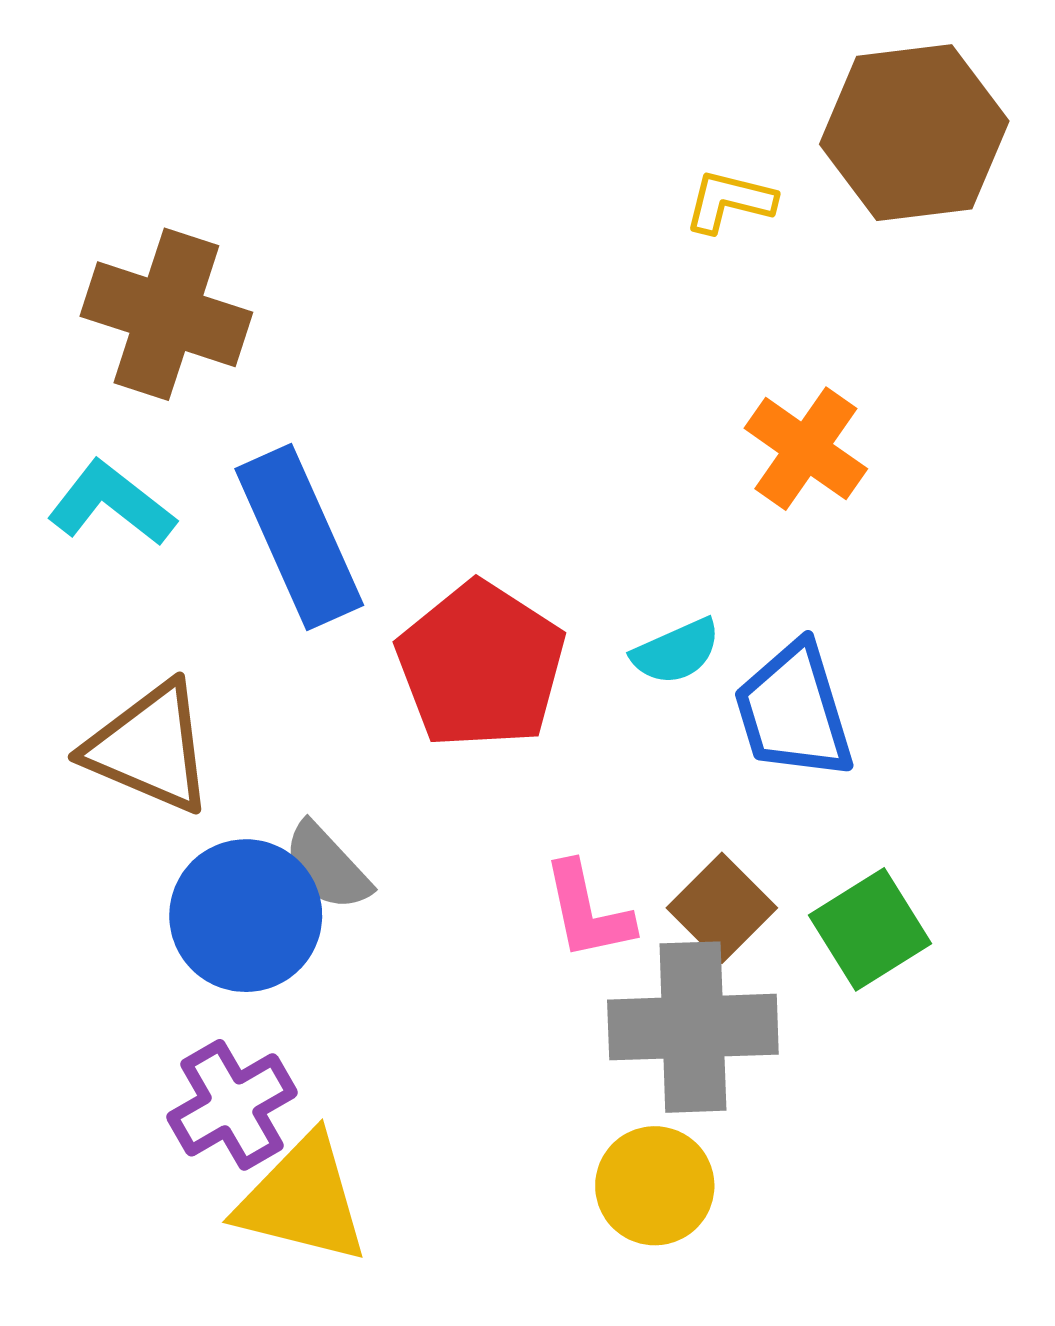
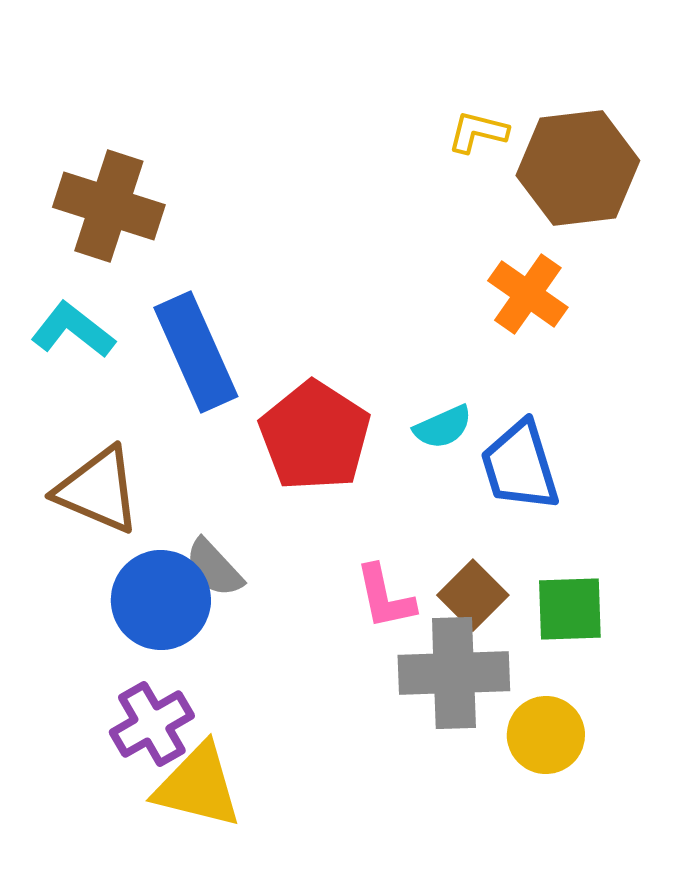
brown hexagon: (914, 133) -> (578, 168), moved
green square: (870, 929) -> (570, 609), turned 30
yellow circle: (655, 1186) -> (546, 735), moved

